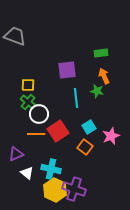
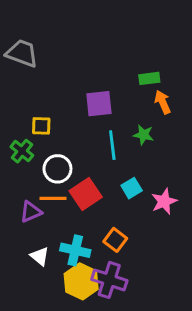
orange arrow: (104, 76) -> (163, 102), moved
green cross: (28, 102) -> (22, 151), moved
orange square: (85, 147) -> (115, 240), moved
purple triangle: (16, 154) -> (31, 212), moved

